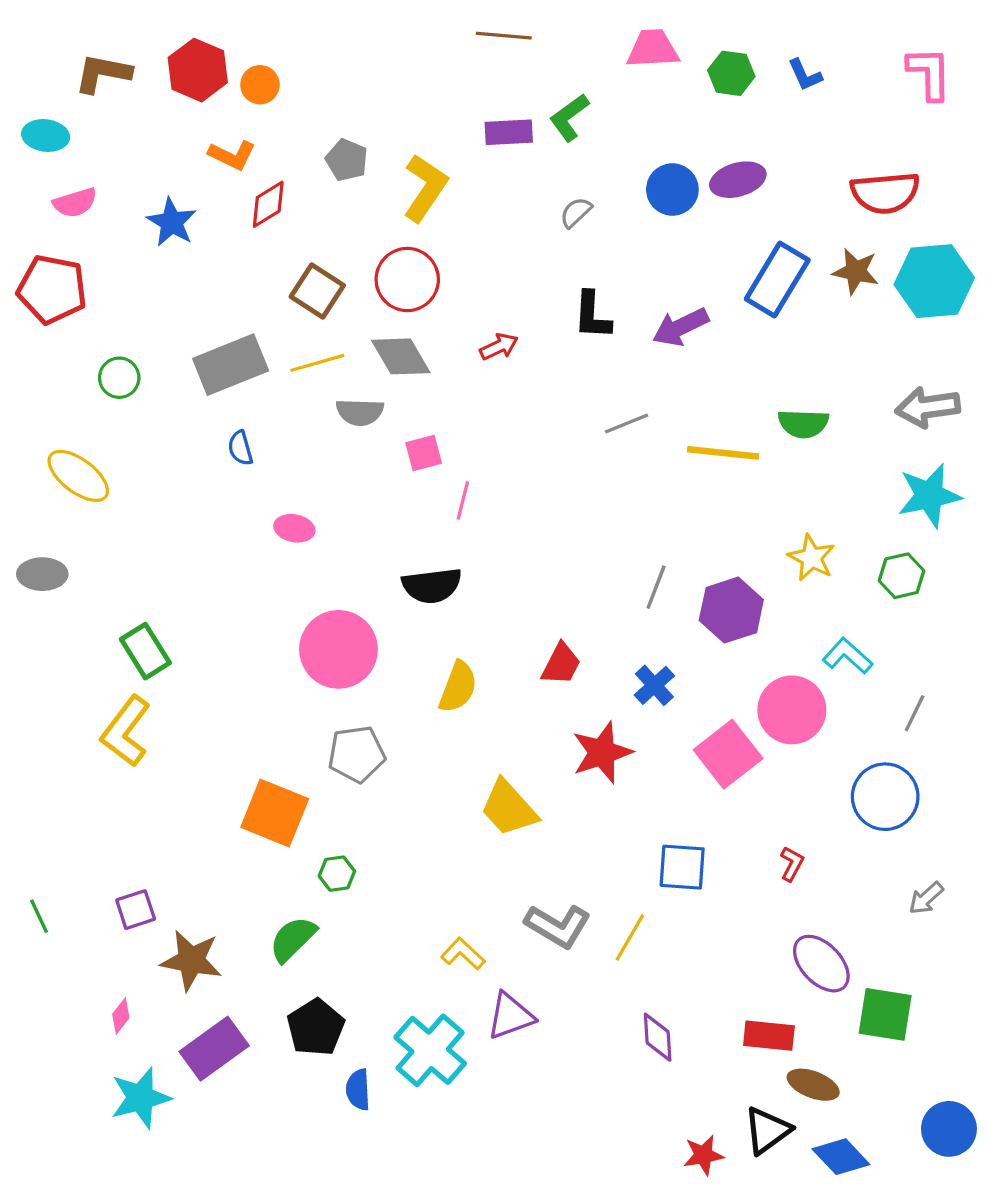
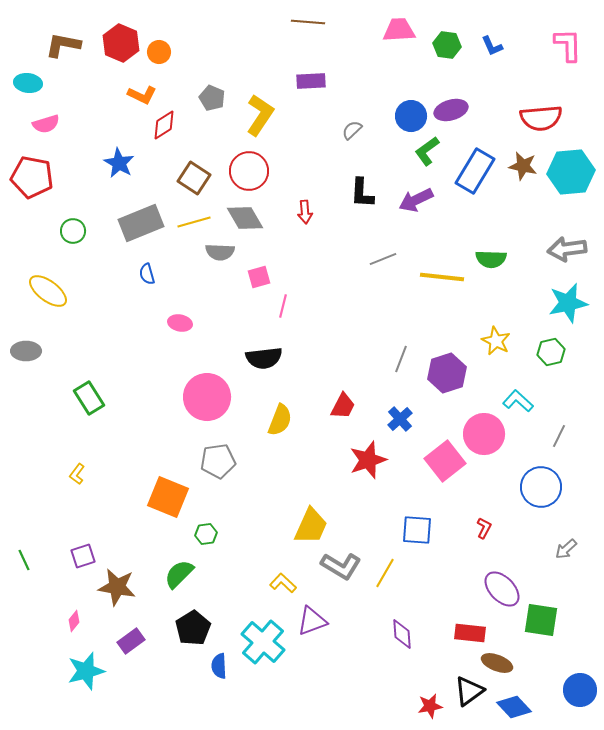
green L-shape: (569, 117) -> (427, 151), moved
blue star: (172, 222) -> (119, 163), moved
red arrow: (499, 347) -> (305, 212), turned 110
yellow L-shape: (126, 731) -> (77, 474), moved, size x0.5
yellow trapezoid: (509, 808) -> (311, 526), moved, turned -114
purple rectangle: (214, 1049) -> (131, 641), size x0.7

